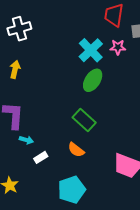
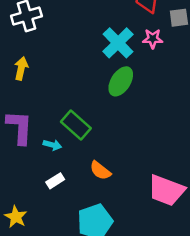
green rectangle: (84, 120) -> (76, 125), moved
cyan arrow: (26, 140) -> (52, 145), moved

